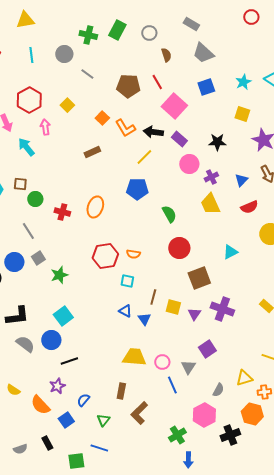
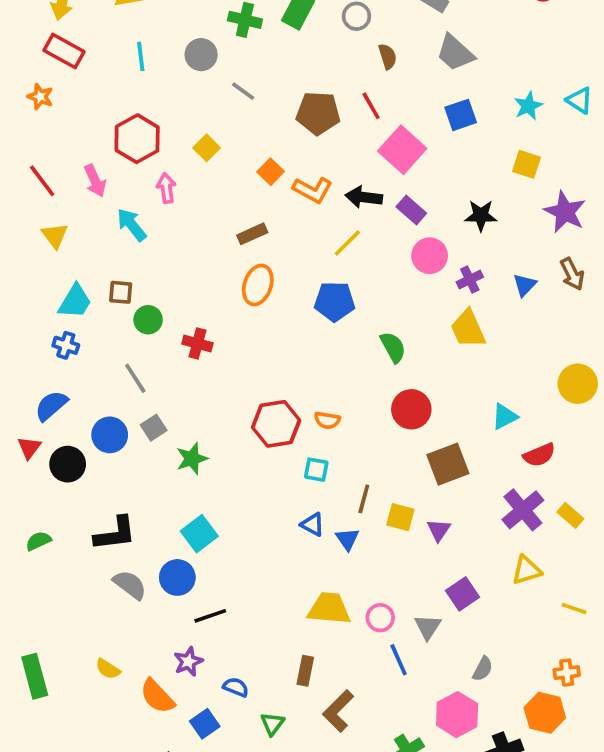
orange L-shape: (125, 128) -> (313, 190), turned -30
orange ellipse: (95, 207) -> (258, 285), moved
red semicircle: (249, 207) -> (539, 455), moved
purple cross: (222, 309) -> (523, 510), moved, turned 30
yellow triangle: (244, 378) -> (526, 570), moved
blue semicircle: (83, 400) -> (236, 687), turned 72

